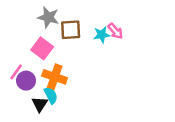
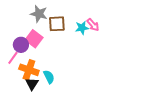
orange cross: (55, 77) -> (29, 70), moved
purple circle: (26, 81) -> (21, 45), moved
cyan semicircle: (51, 95) -> (49, 77), moved

